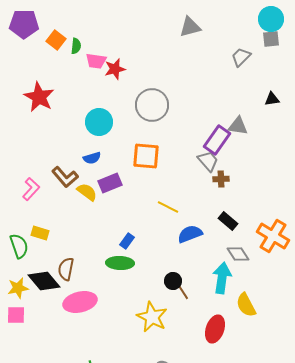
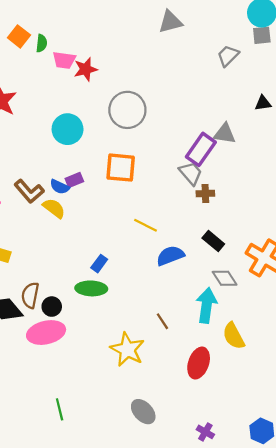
blue semicircle: (92, 158) -> (60, 187), moved, turned 42
purple rectangle: (110, 183) -> (74, 180), moved, size x0.7
black circle: (173, 281) -> (52, 307), moved

